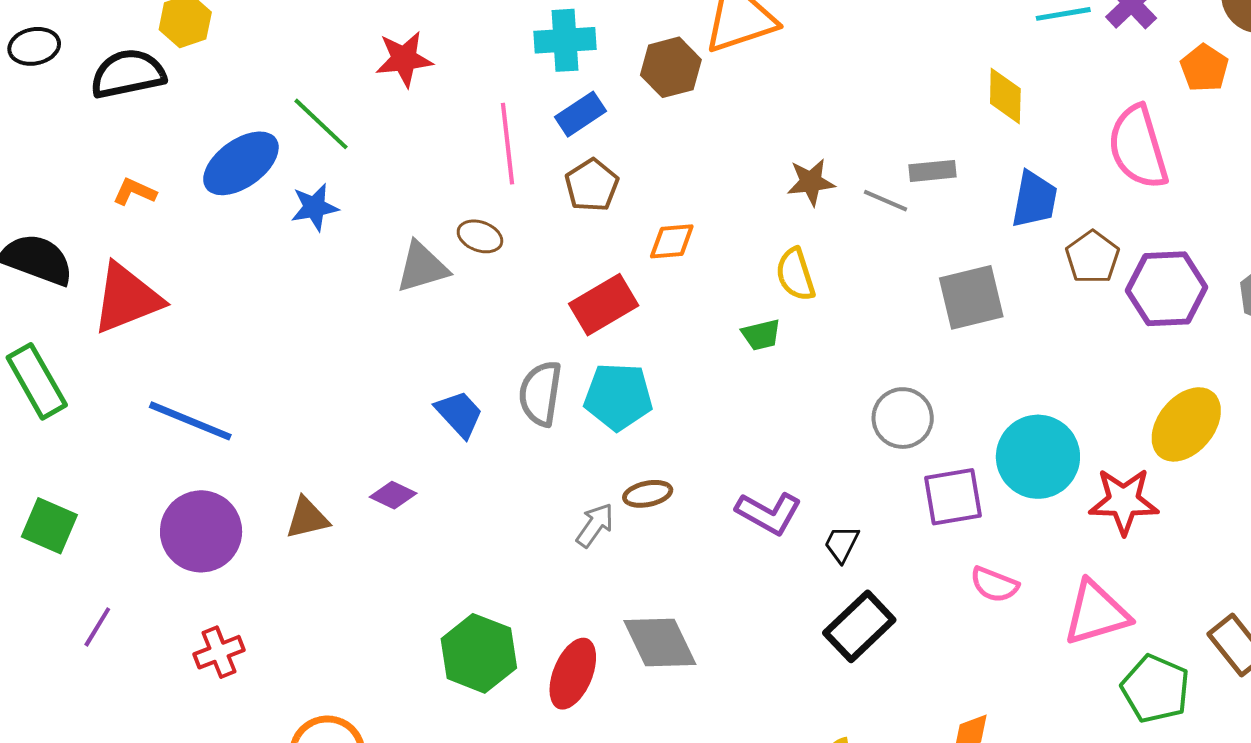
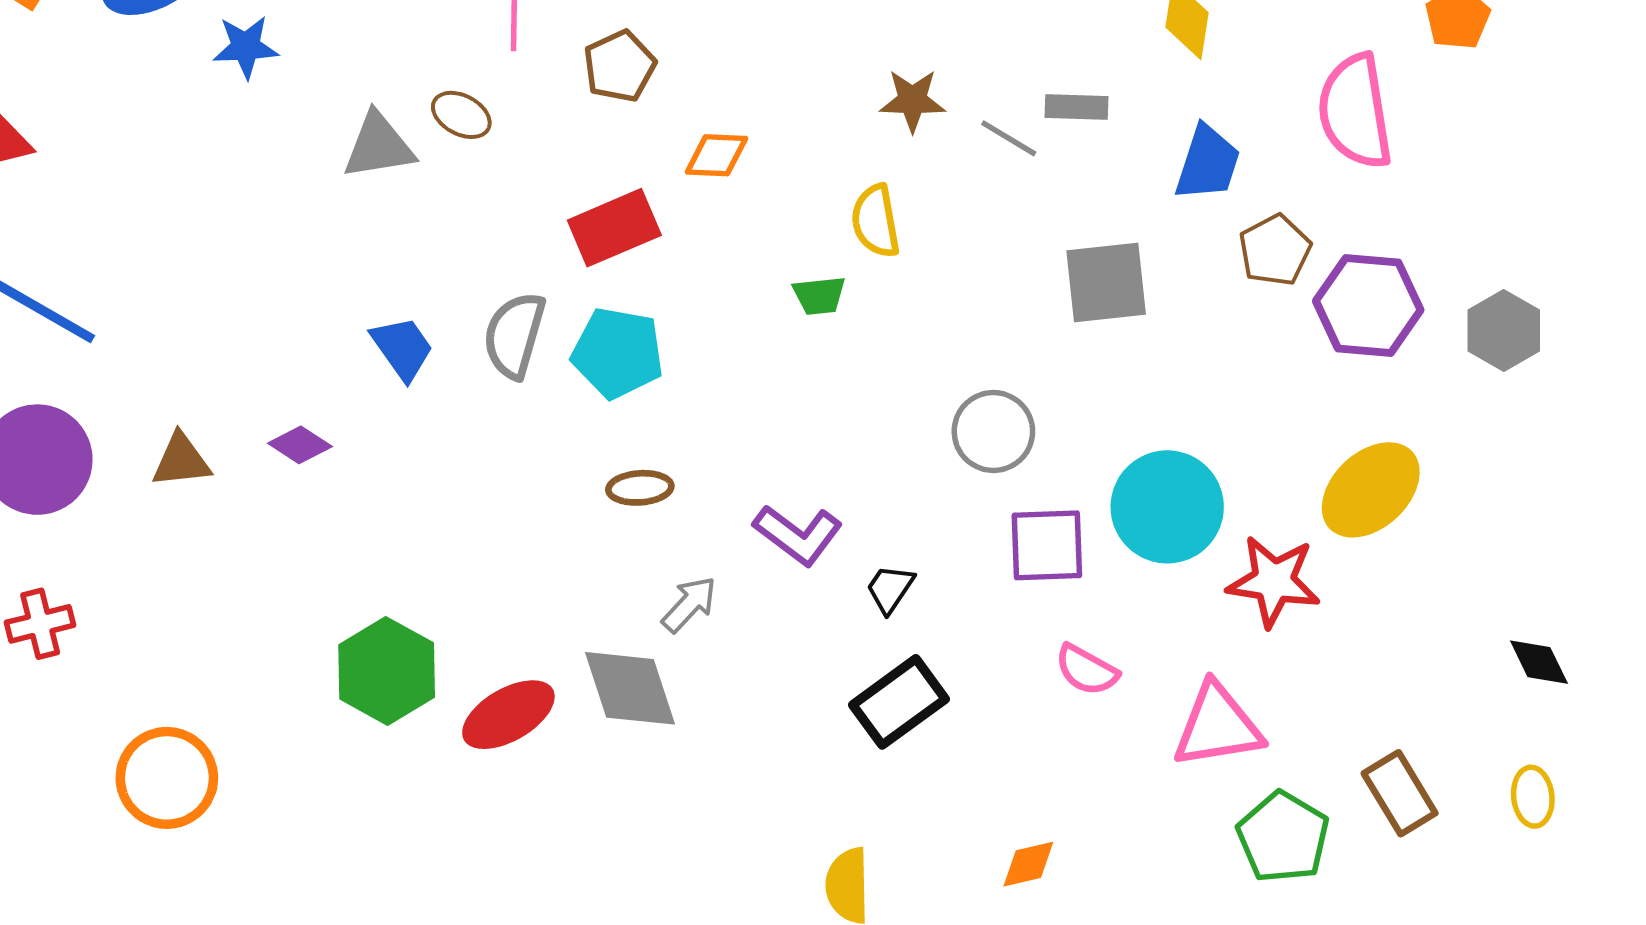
gray arrow: (595, 525) -> (689, 604), moved
red ellipse: (573, 674) -> (508, 715), turned 30

